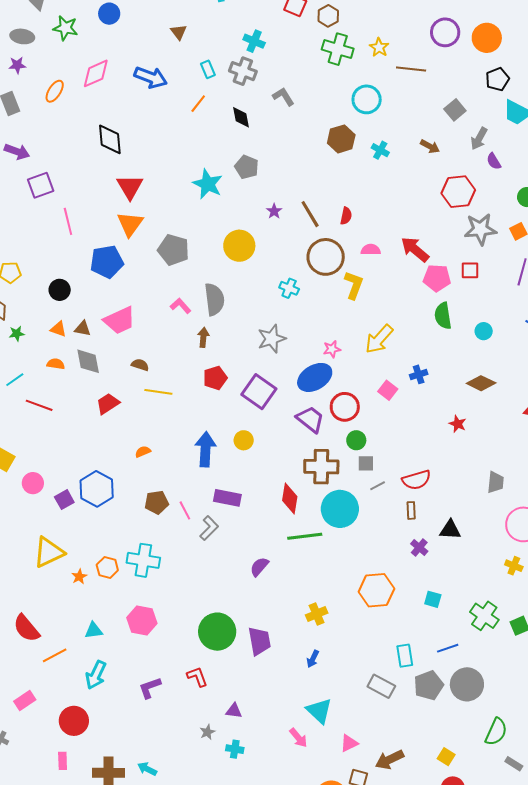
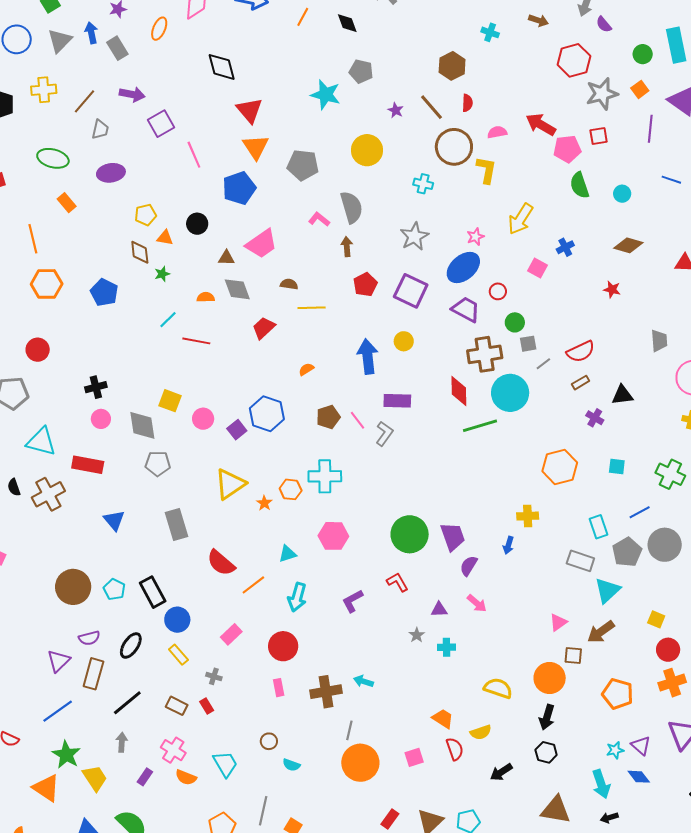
brown hexagon: (341, 139) -> (452, 66), moved
orange triangle: (58, 329) -> (165, 238), moved
red circle: (345, 407) -> (498, 291), size x0.6
brown rectangle: (411, 510) -> (581, 383), turned 72
purple semicircle: (259, 567) -> (469, 566), moved
yellow cross: (317, 614) -> (528, 516), moved, turned 30
cyan triangle: (319, 711) -> (607, 590), moved, turned 44
pink arrow: (298, 738) -> (477, 603), moved

